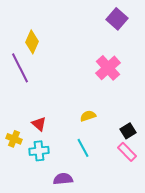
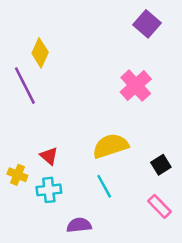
yellow semicircle: (88, 116) -> (110, 146), size x1.8
pink rectangle: (127, 152) -> (160, 206), moved

